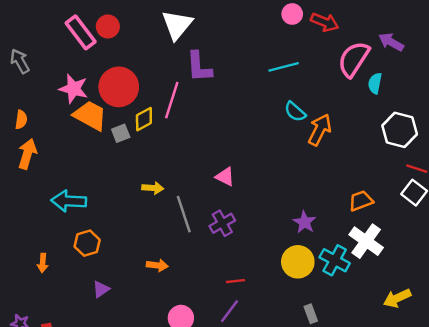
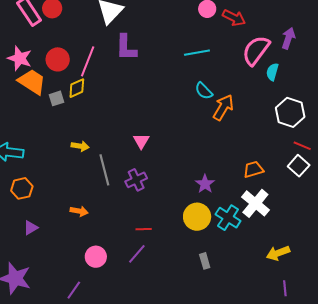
purple arrow: (391, 42) -> (288, 38), turned 75
red circle: (119, 87) -> (58, 59), size x0.7
pink line: (172, 100) -> (88, 61), moved
pink triangle: (225, 177) -> (141, 141), turned 30

